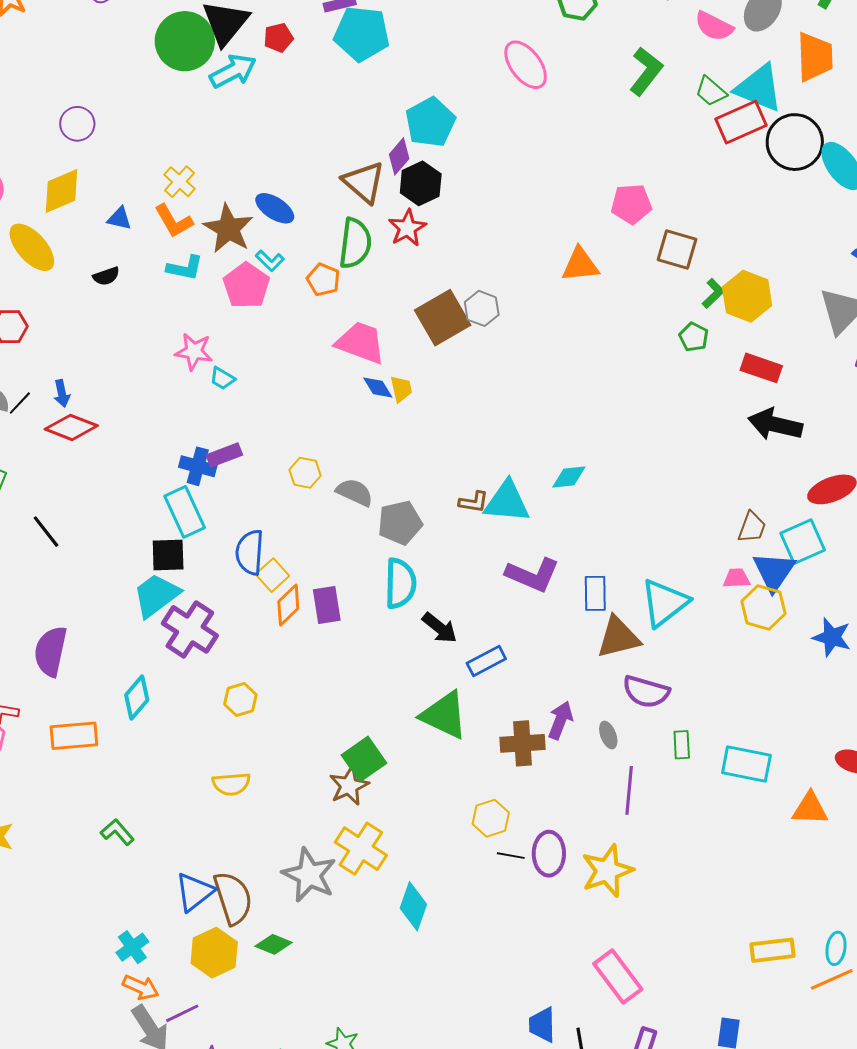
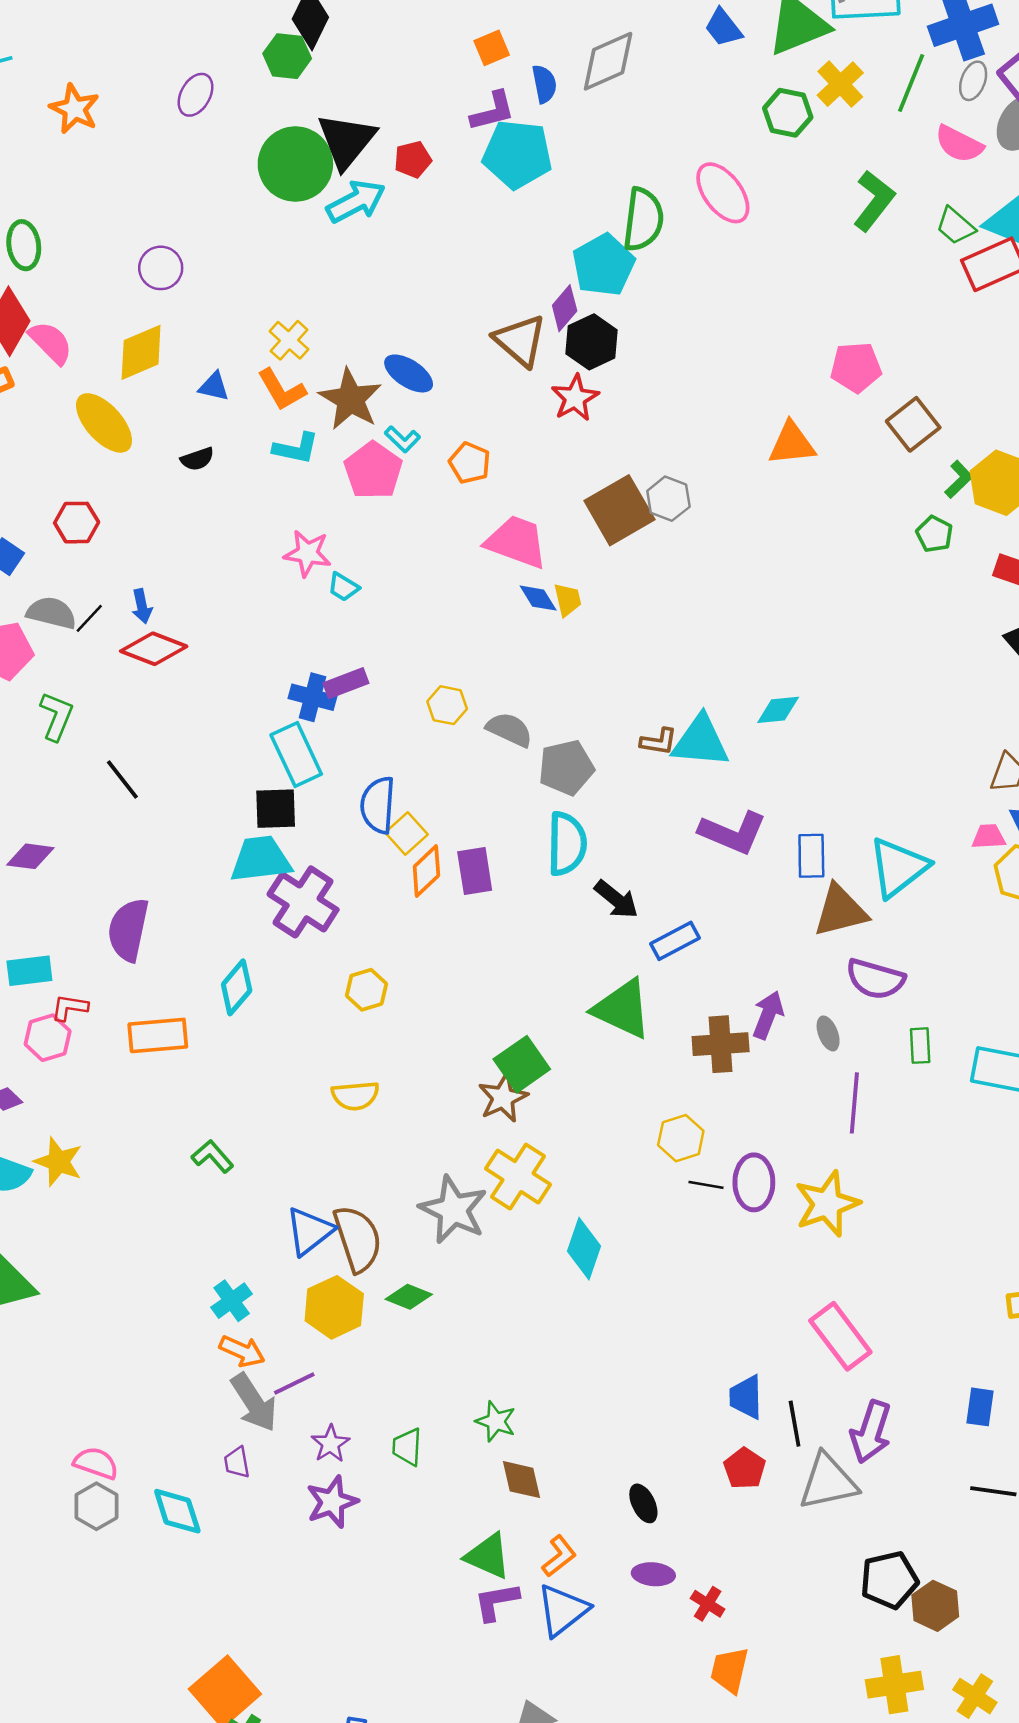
green semicircle: (355, 243) -> (643, 219), moved
brown square: (677, 250) -> (913, 424), turned 36
cyan trapezoid: (156, 595) -> (261, 859), turned 30

